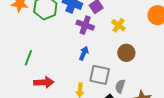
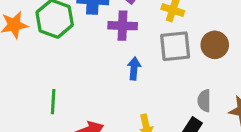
brown circle: (126, 53) -> (215, 45), moved
gray square: (100, 75) -> (175, 46), moved

